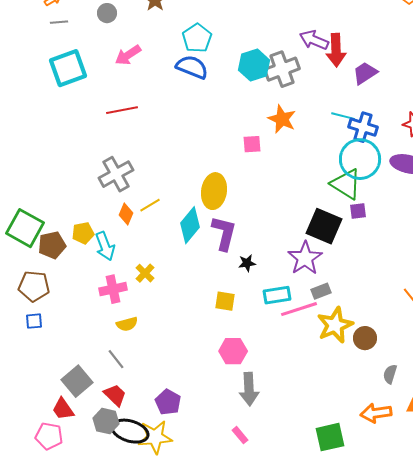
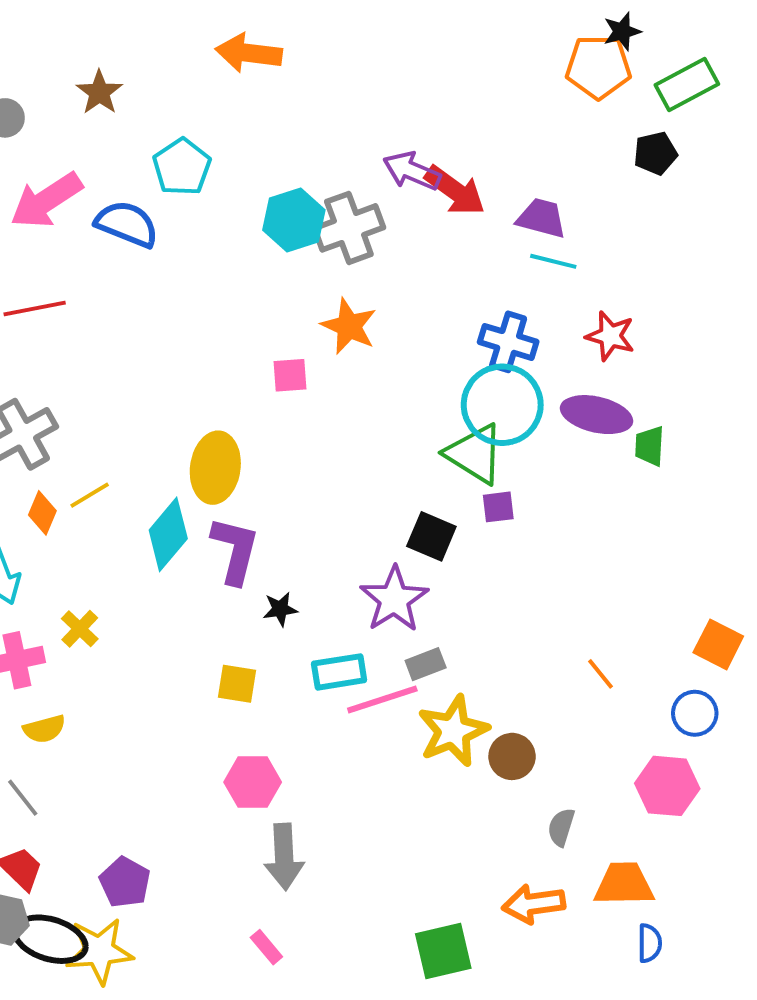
red arrow: (336, 50) -> (455, 191), turned -52
pink arrow: (128, 55) -> (46, 200), size x1.4
blue semicircle: (192, 67) -> (127, 224), moved
purple trapezoid: (365, 73) -> (541, 218), moved, turned 48
cyan line: (343, 116) -> (553, 261), moved
black square: (324, 226) -> (431, 536), size x0.7

